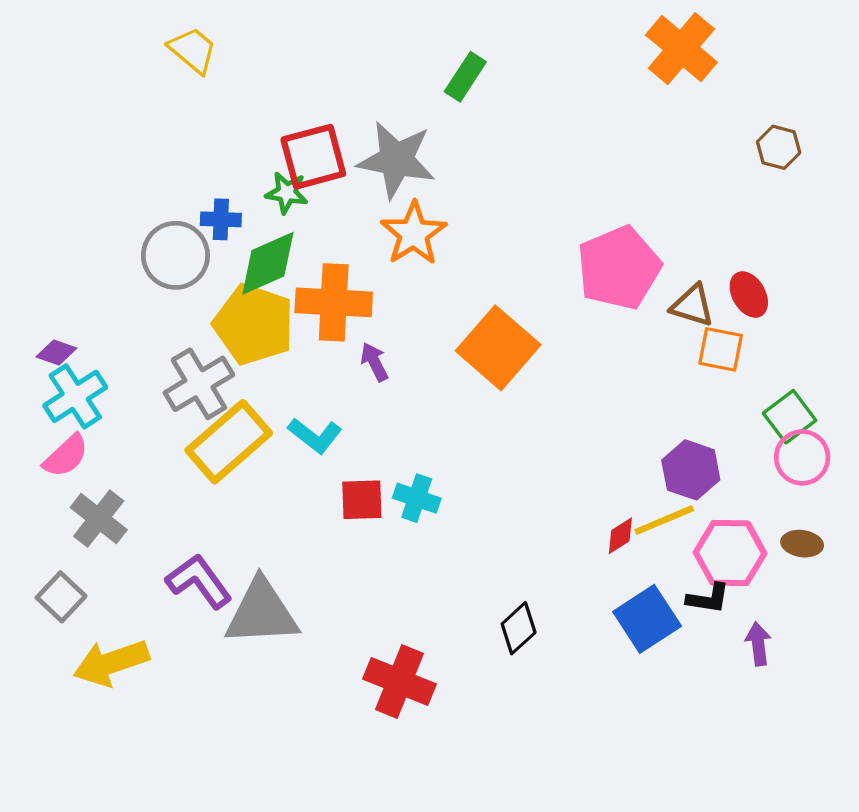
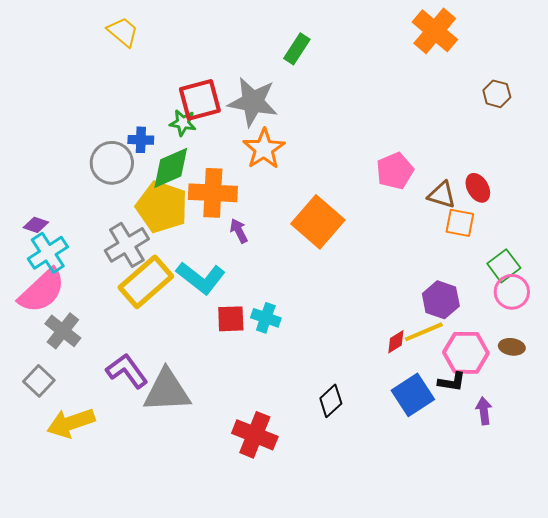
pink pentagon: (619, 268) -> (395, 171), size x0.7
cyan L-shape: (315, 436) -> (201, 278), size x1.4
pink semicircle: (66, 456) -> (42, 291), size x1.6

